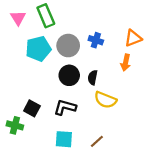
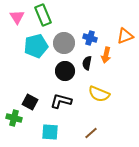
orange arrow: (126, 63) -> (106, 55), moved
black semicircle: (93, 77) -> (87, 63), moved
cyan square: (64, 139) -> (50, 132), moved

